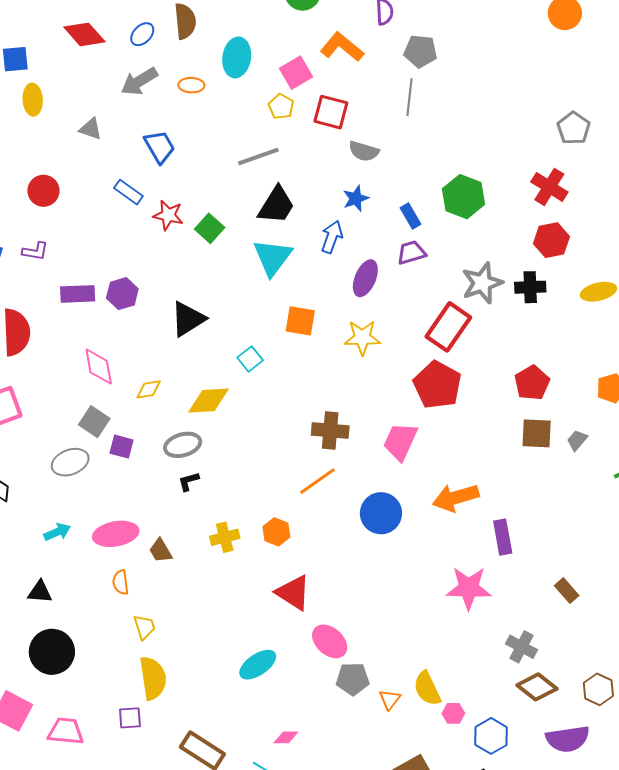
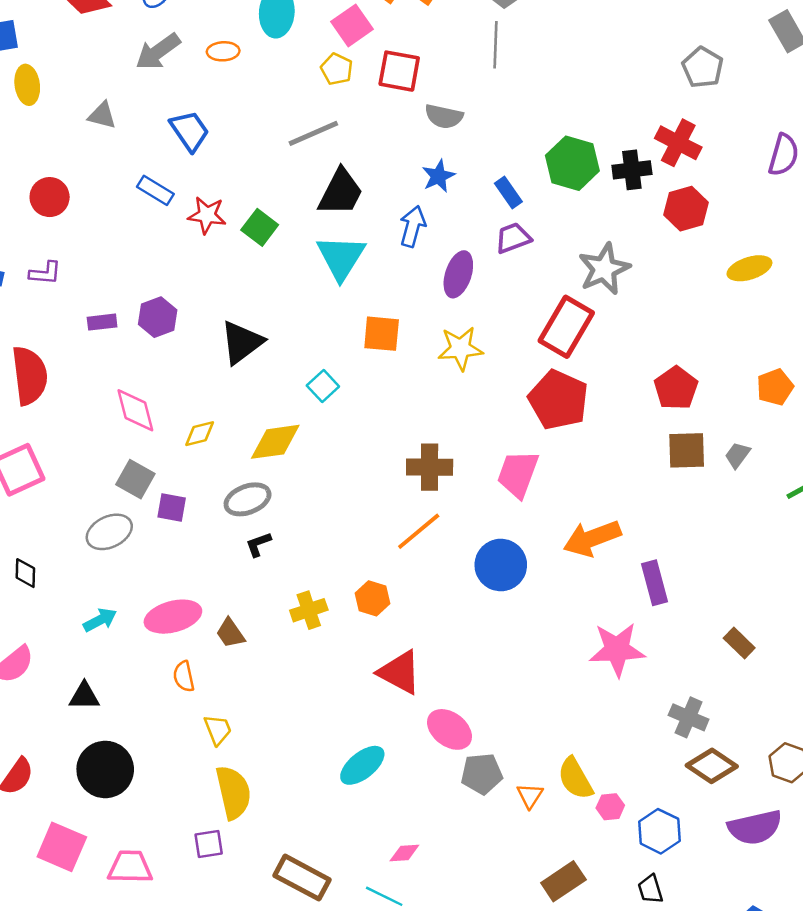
black cross: (530, 287) -> (632, 170), moved
purple rectangle: (78, 294) -> (102, 322), size x0.7

